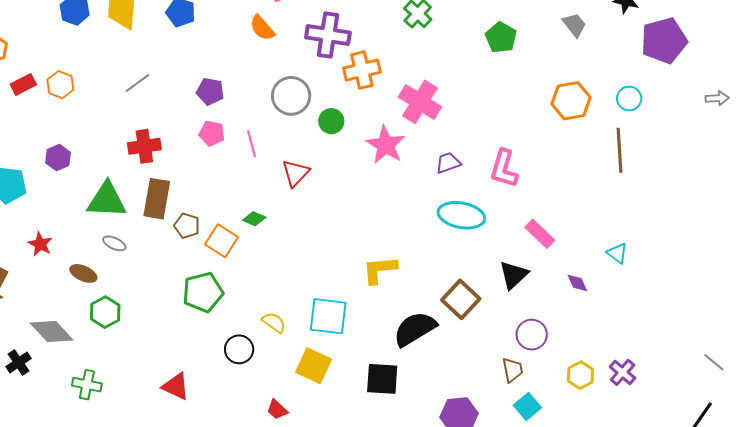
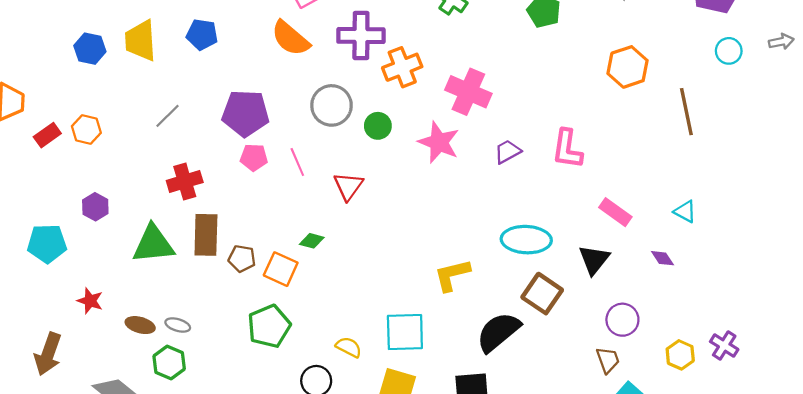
orange semicircle: (262, 28) -> (290, 38), size x1.4
purple pentagon: (210, 91) -> (245, 113), size x1.6
cyan circle: (629, 98) -> (729, 51), moved
cyan ellipse: (461, 215) -> (526, 240), moved
gray ellipse: (114, 243) -> (178, 325), moved
cyan triangle: (617, 253) -> (685, 212), moved

